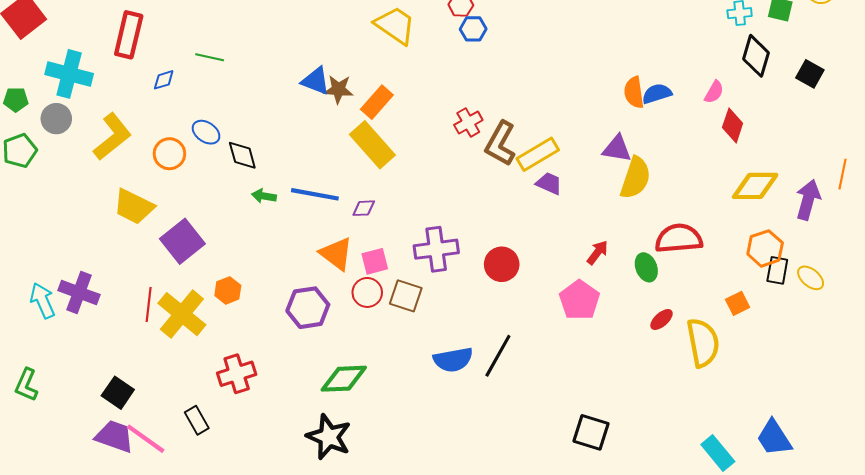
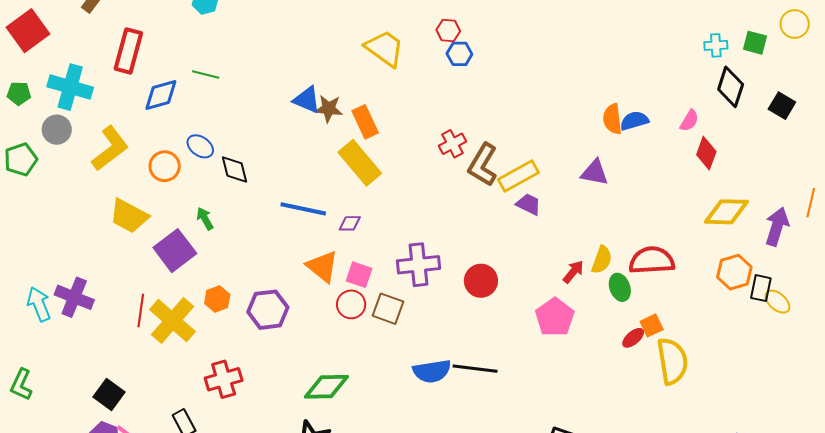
blue diamond: (164, 80) -> (161, 95), size x1.6
green pentagon: (16, 100) -> (19, 93), moved
orange rectangle: (377, 102) -> (365, 122), turned -68
yellow semicircle: (635, 178) -> (602, 260), moved, size x0.7
green arrow: (264, 196) -> (205, 219), moved, turned 50
pink square: (375, 261) -> (359, 275), turned 32
black rectangle: (777, 270) -> (761, 288), moved
orange square: (738, 303) -> (652, 325), moved
purple hexagon: (308, 308) -> (268, 310), moved
black line: (498, 356) -> (475, 369), turned 66

